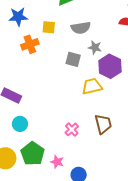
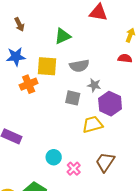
yellow square: (49, 27) -> (47, 66), size x1.5
cyan circle: (20, 124) -> (54, 157), moved
brown trapezoid: (103, 124) -> (105, 162), turned -130

